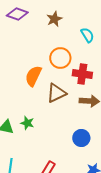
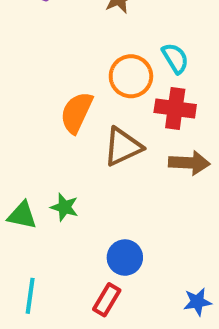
cyan semicircle: (87, 35) -> (175, 58), moved
blue circle: (81, 138) -> (125, 258), moved

